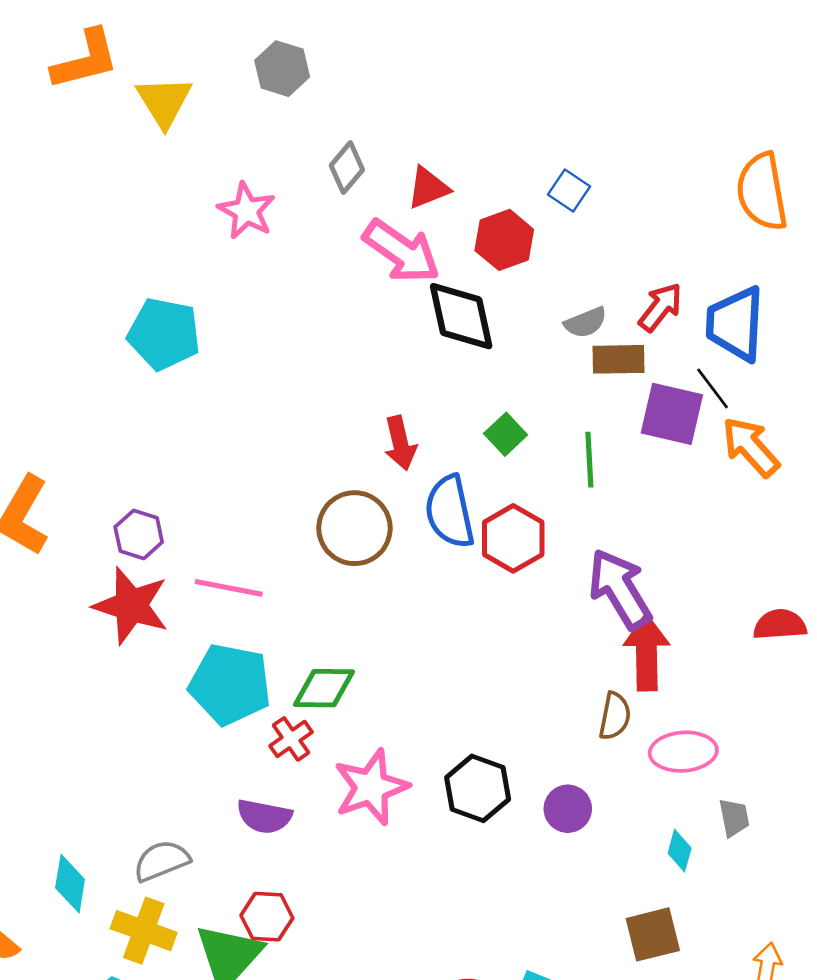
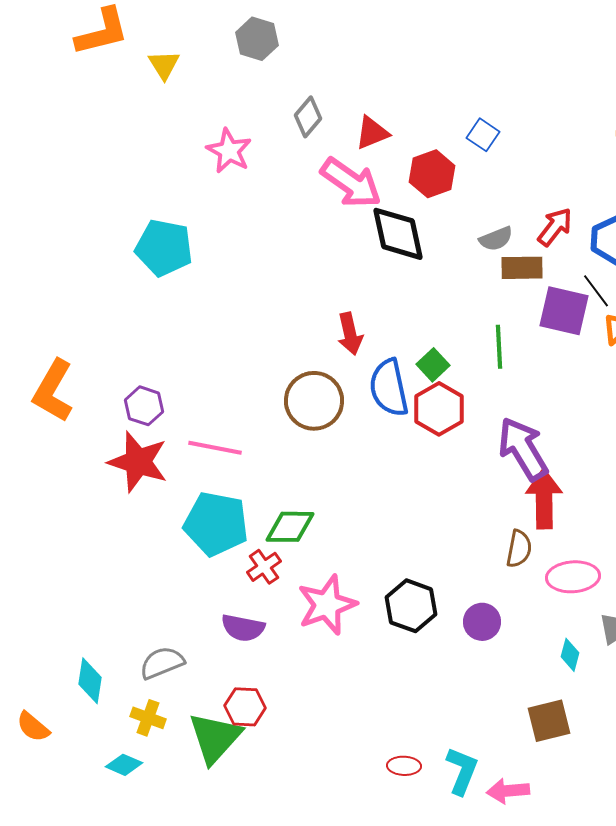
yellow triangle: (164, 102) -> (164, 65), size x0.7
green square: (506, 434) -> (433, 365), moved
yellow cross: (144, 931) -> (148, 718), size x0.7

